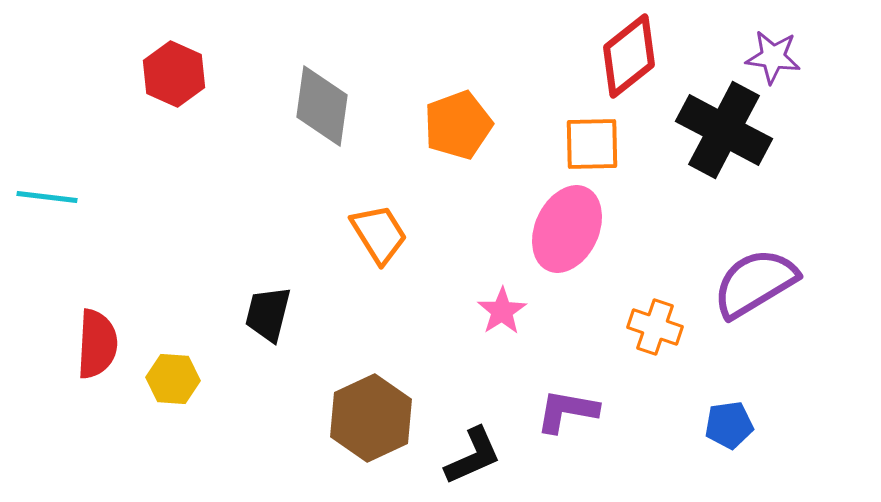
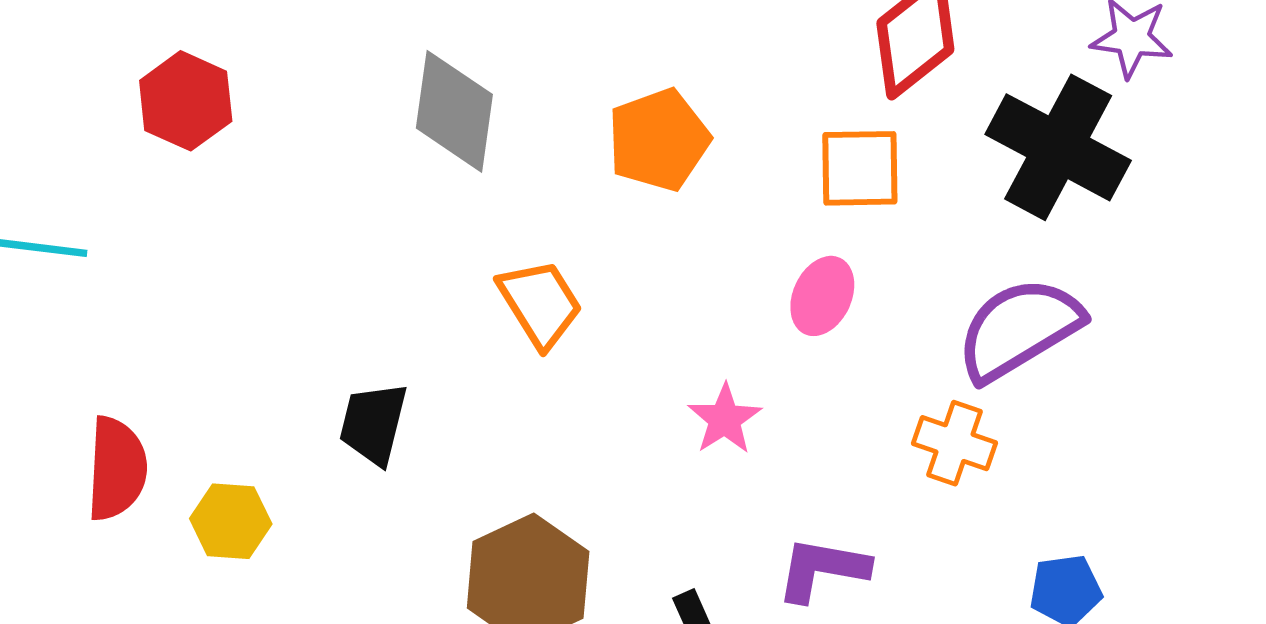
red hexagon: (174, 74) -> (186, 101), moved
pink ellipse: (567, 229) -> (822, 296), size x0.6
purple semicircle: (755, 283) -> (1019, 329), moved

